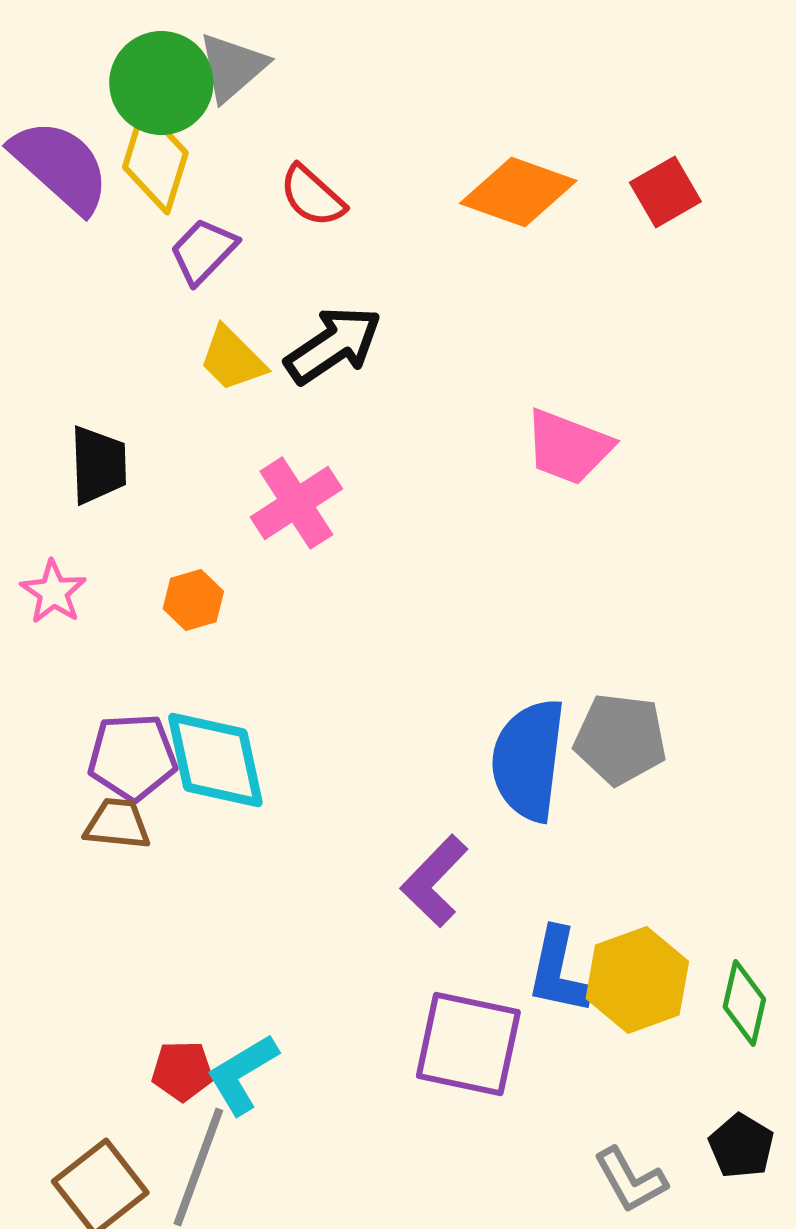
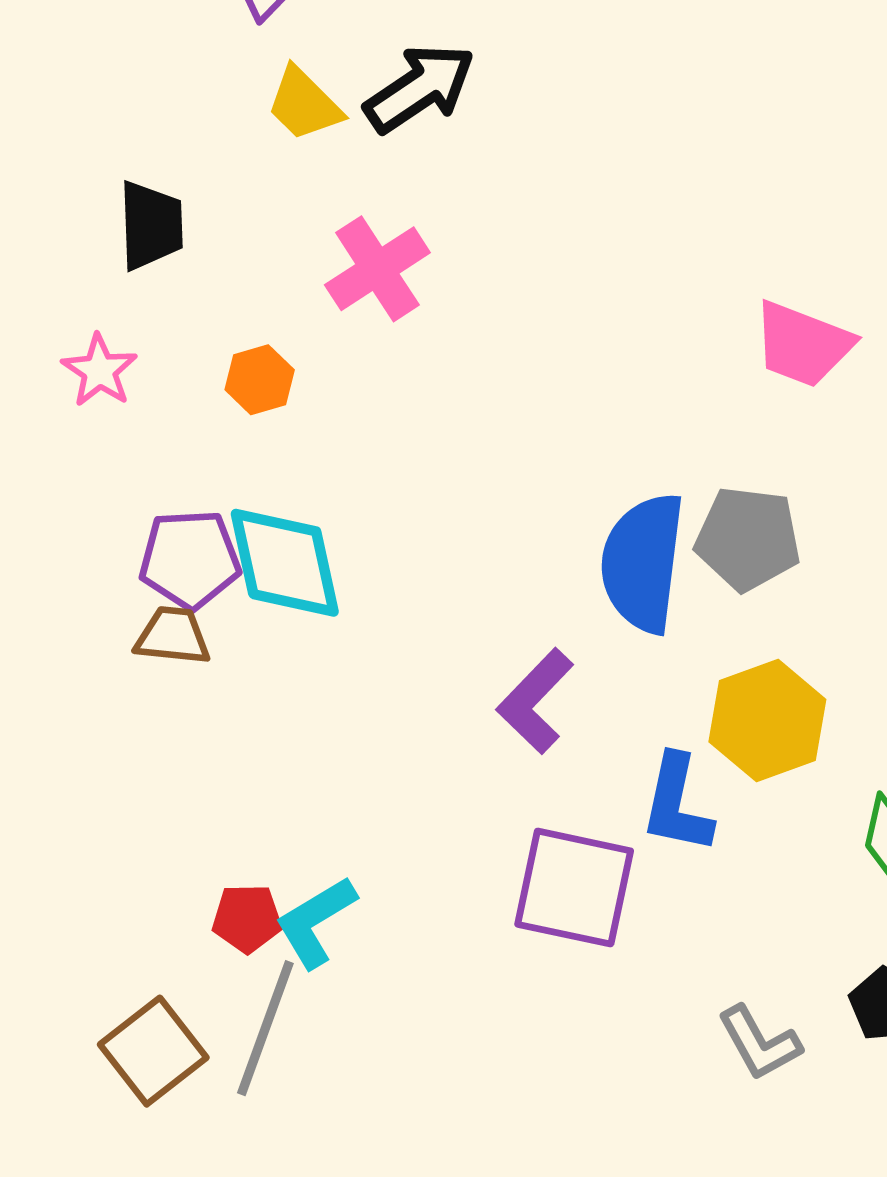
pink trapezoid: (568, 447) -> (803, 344), moved
yellow hexagon: (637, 980) -> (767, 721), moved

